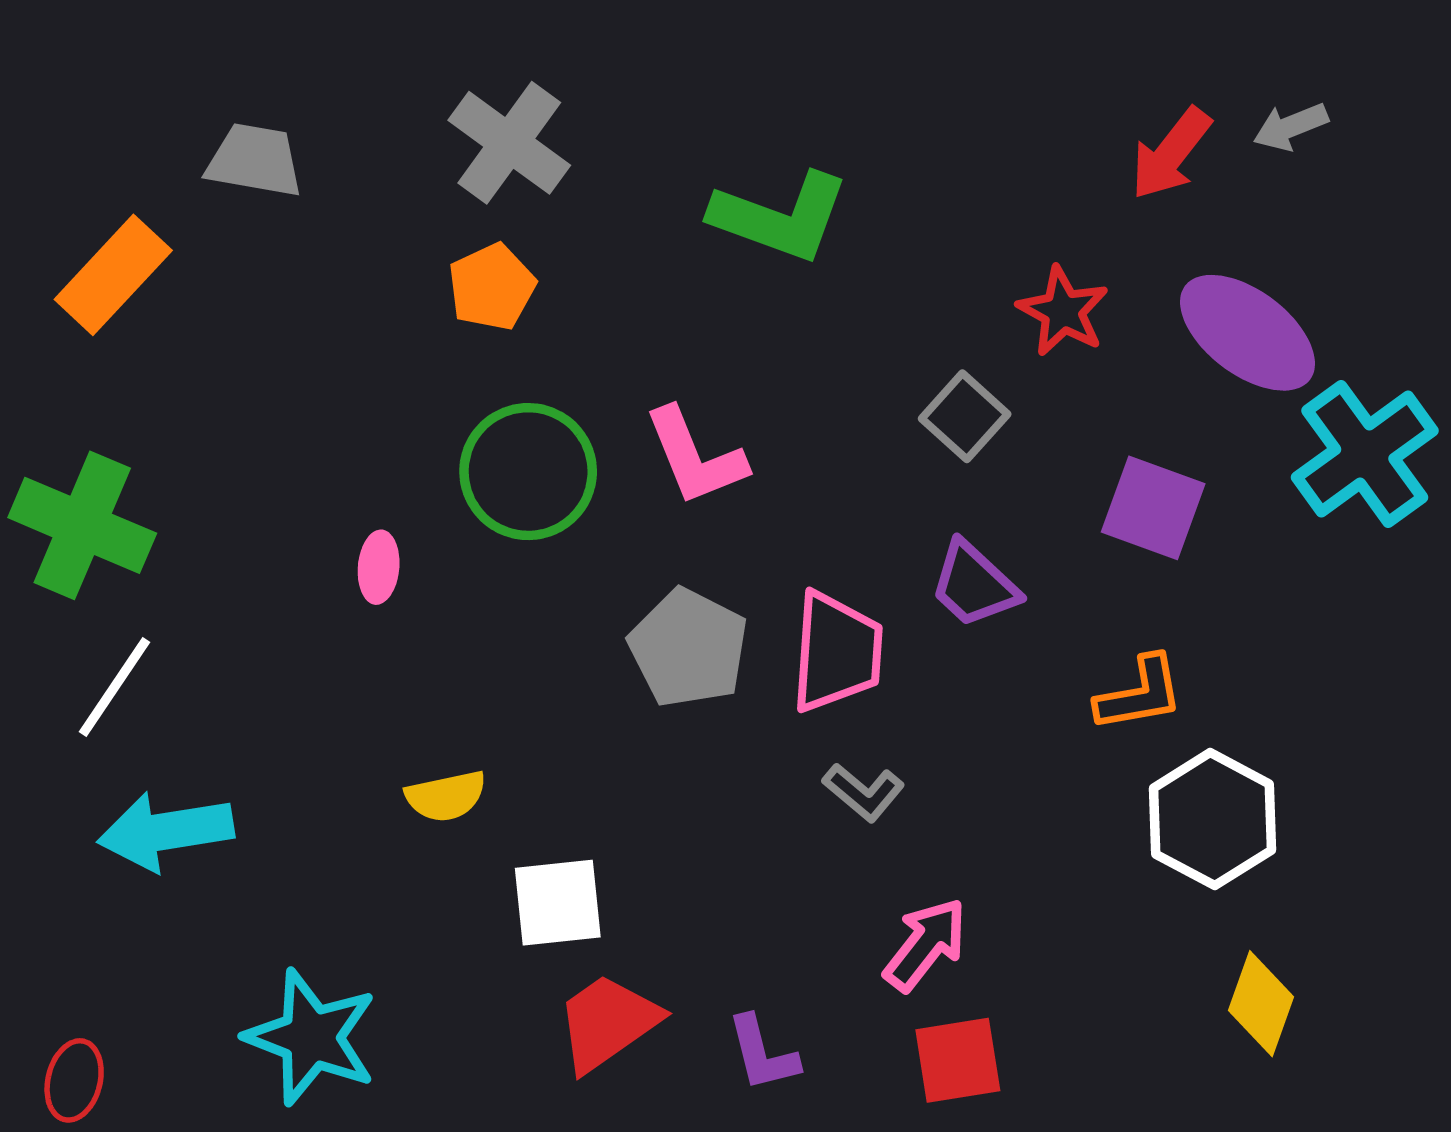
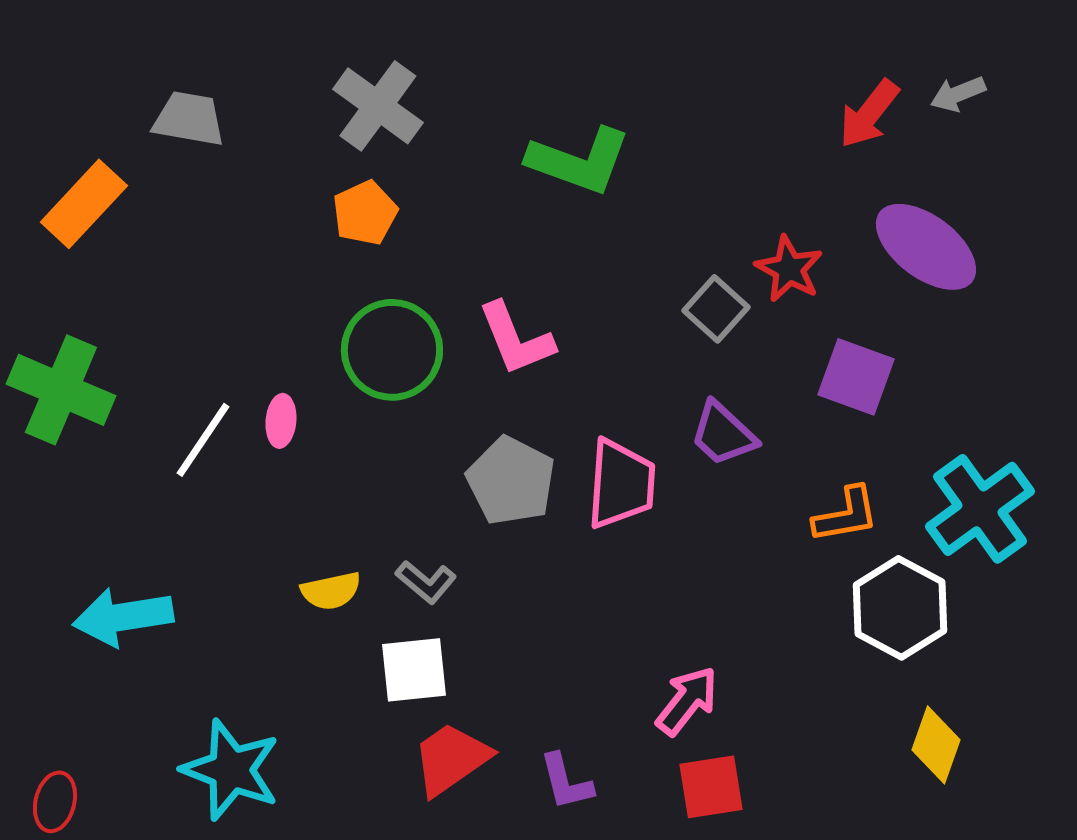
red star: (1063, 311) -> (789, 269), moved
cyan cross: (1365, 454) -> (980, 509), moved
white line: (115, 687) -> (203, 440), moved
gray L-shape: (864, 792) -> (426, 582), moved

